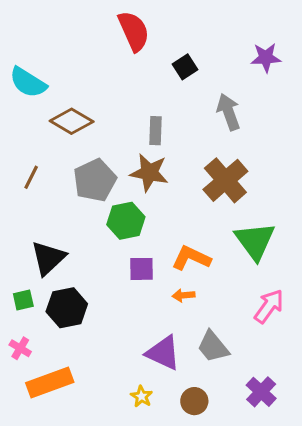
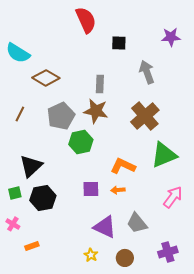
black square: (185, 67) -> (119, 43), turned 35
green triangle: (255, 241) -> (164, 155), turned 44
purple square: (141, 269) -> (91, 189), moved
orange rectangle: (50, 382) -> (32, 246), size x0.5
purple cross: (261, 392) -> (168, 252), turned 30

